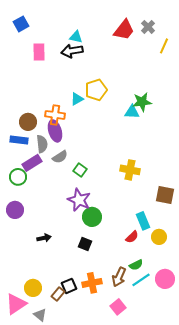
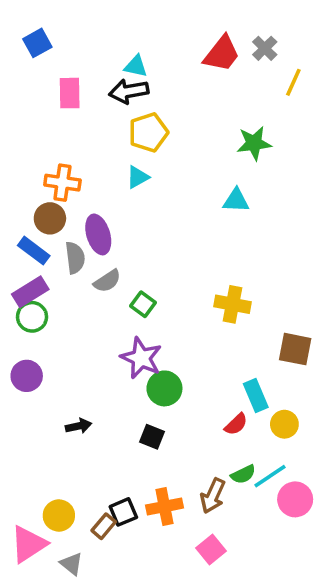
yellow pentagon: (96, 90) -> (148, 132), moved
green star: (142, 102) -> (254, 143), moved
orange cross: (55, 115) -> (62, 183), moved
blue rectangle: (19, 140) -> (34, 251), turned 30
purple rectangle: (32, 163) -> (30, 292), moved
cyan line: (141, 280) -> (270, 476), moved

